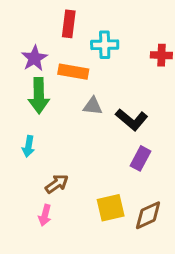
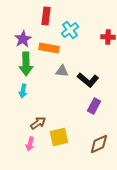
cyan cross: (105, 45) -> (70, 30), turned -36
cyan arrow: (28, 146) -> (23, 91), moved
yellow square: (111, 208) -> (59, 137), moved

